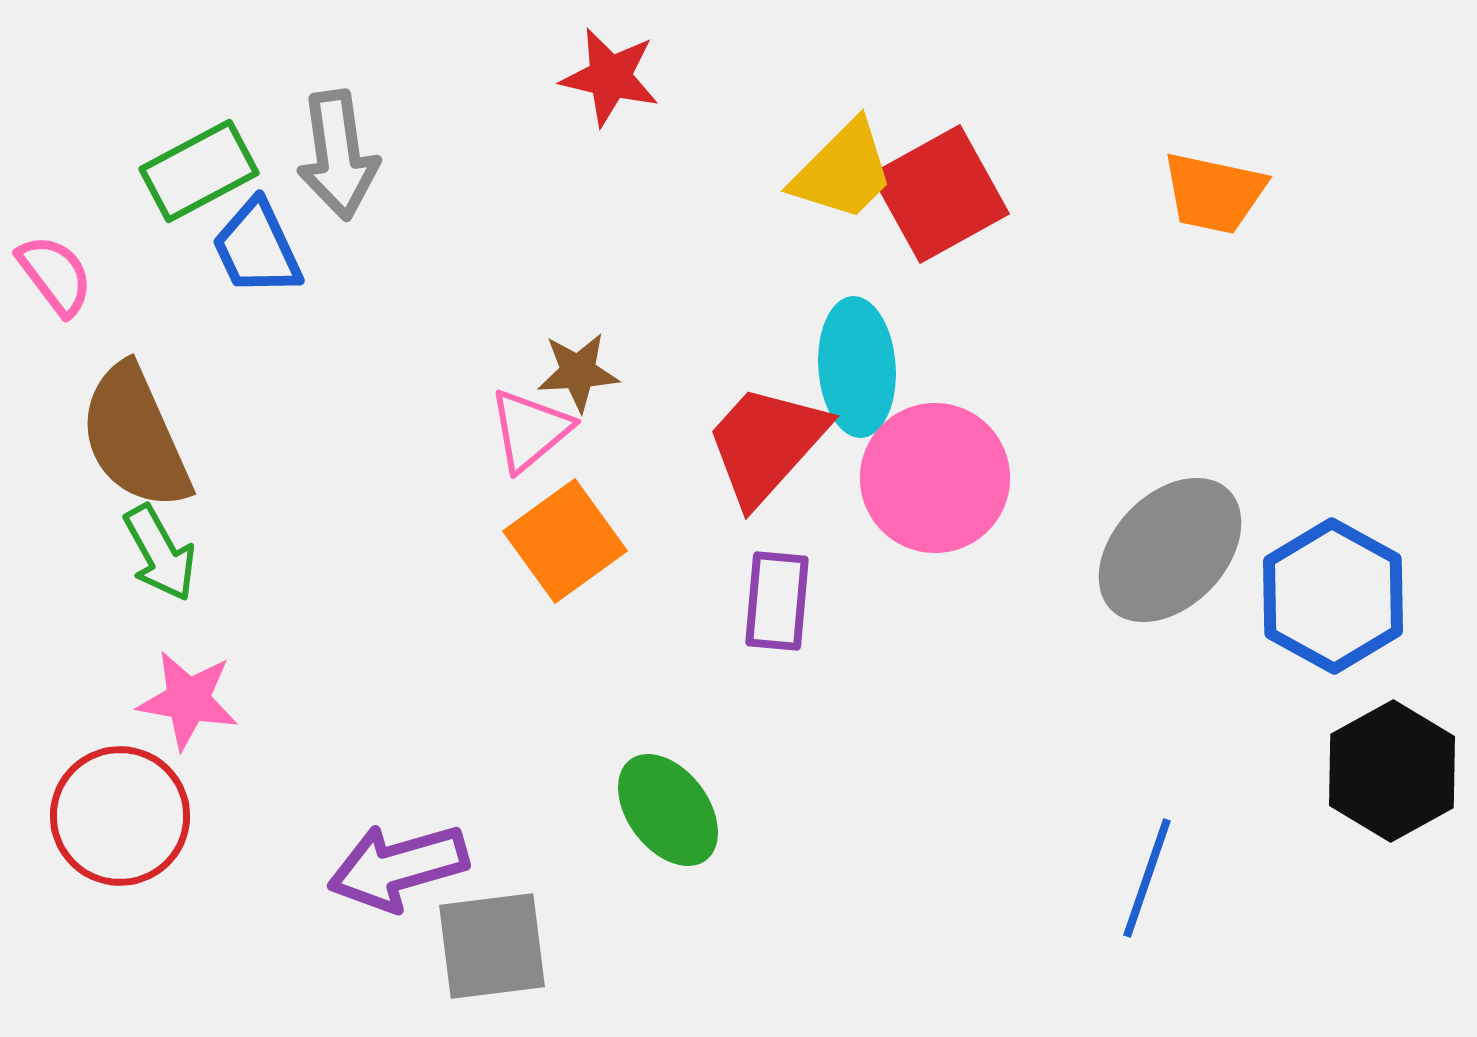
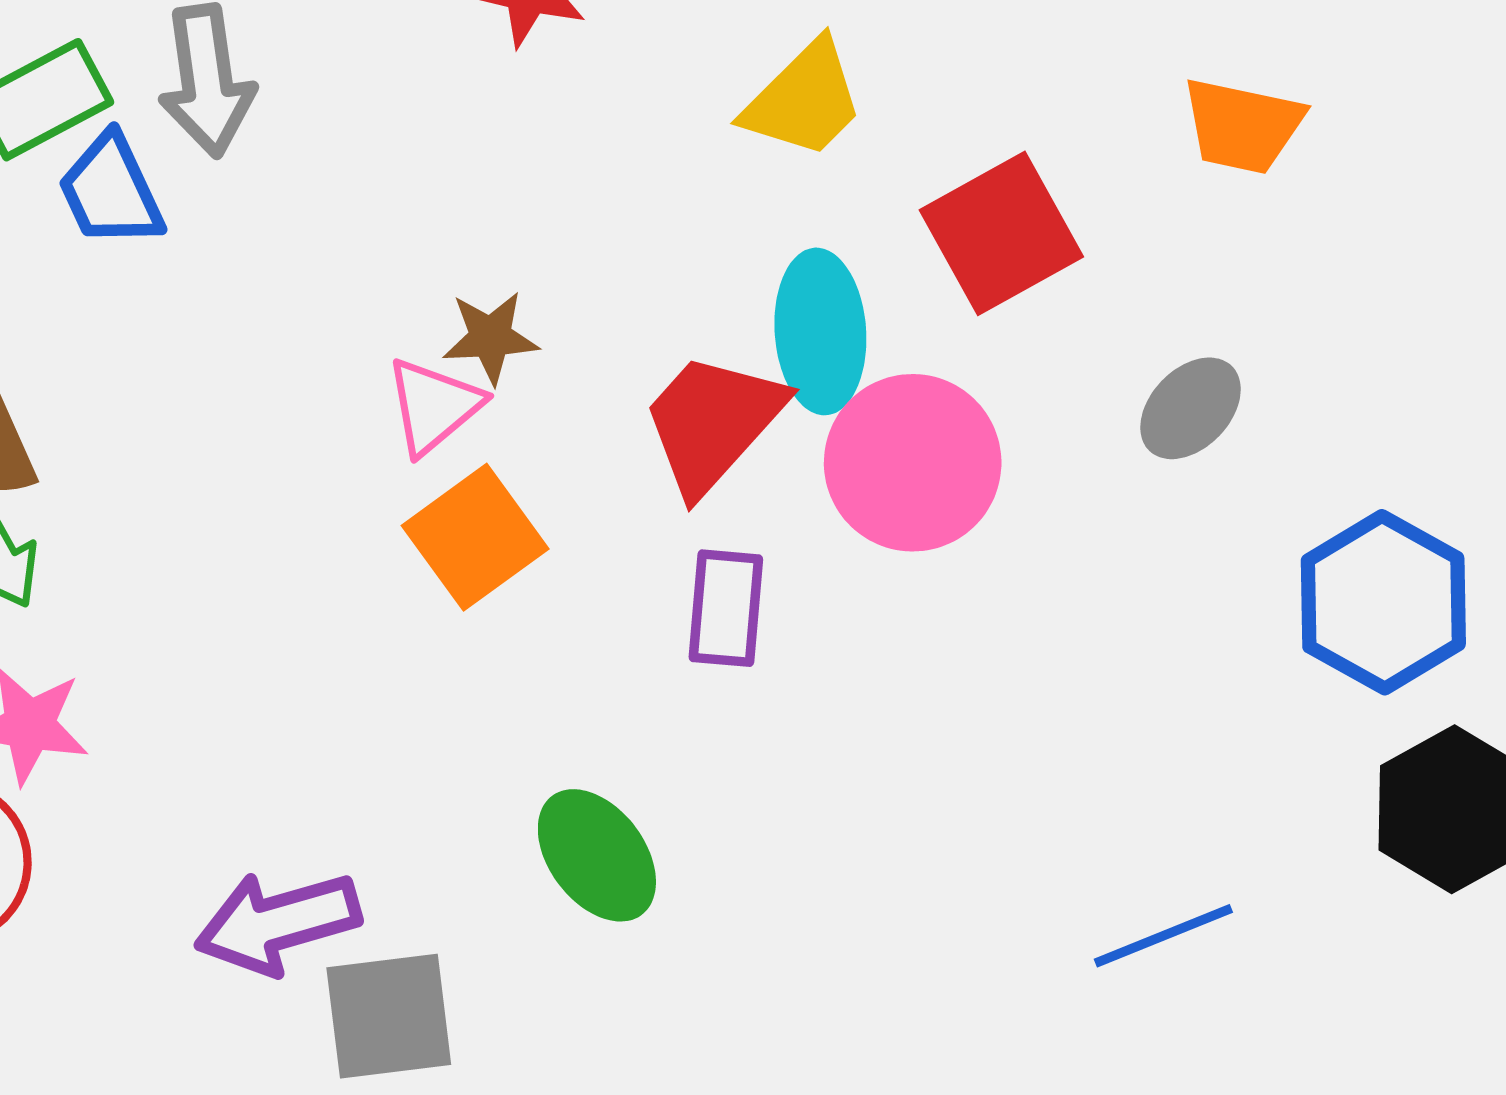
red square: (940, 194) -> (1001, 233), moved
gray ellipse: (1170, 550) -> (1191, 408), moved, size x0.6
blue line: (1147, 878) -> (1163, 936), turned 49

